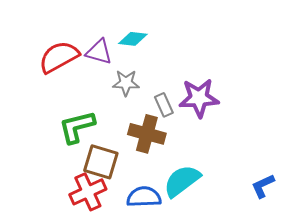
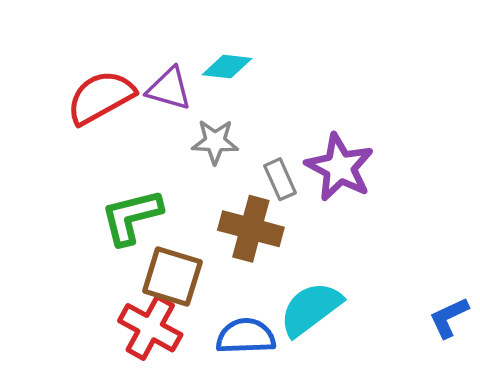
purple star: (199, 98) -> (340, 167), turned 30
red cross: (88, 192) -> (150, 328), turned -36

